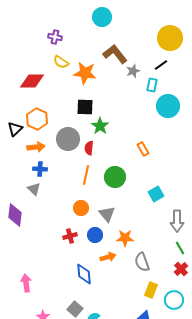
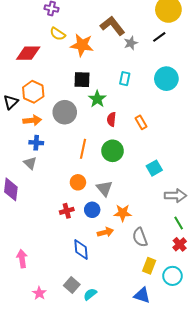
cyan rectangle: (152, 85) -> (125, 79), moved
red semicircle: (89, 148) -> (111, 119), moved
gray arrow: (177, 221) -> (176, 196), turned -90

